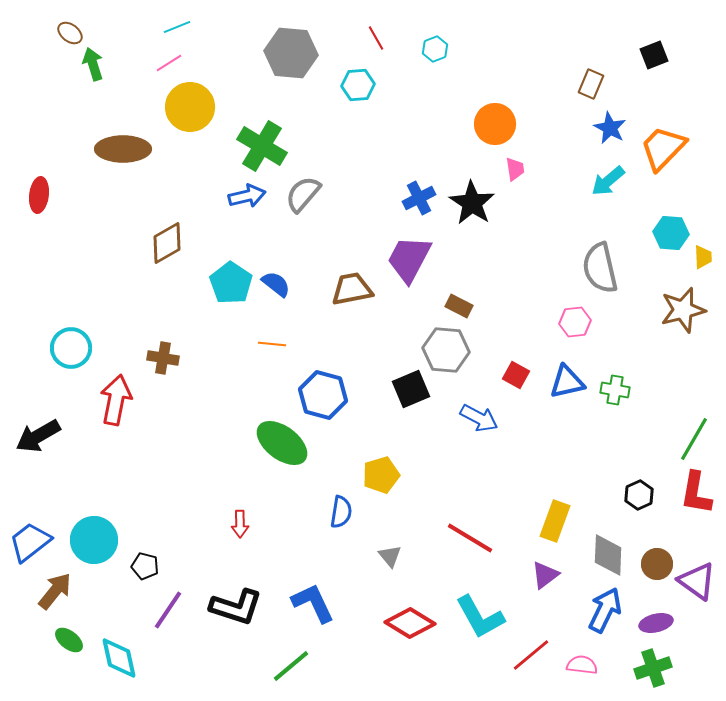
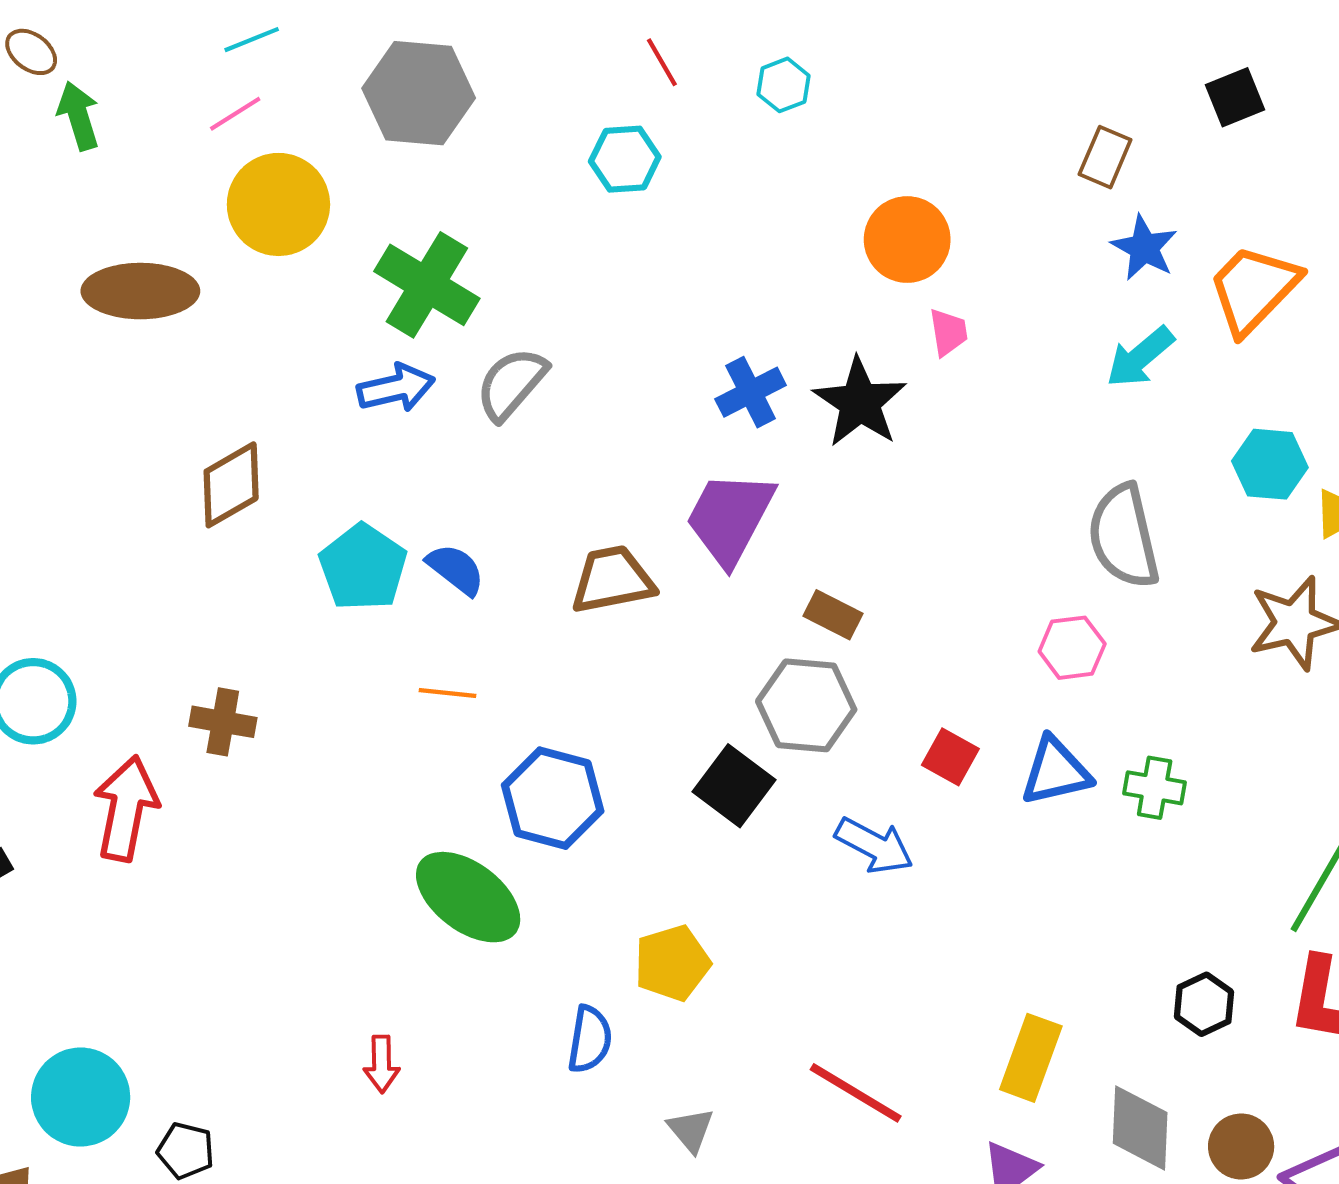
gray hexagon: (291, 53) -> (419, 93), moved
black square: (411, 389) -> (734, 786), turned -30

